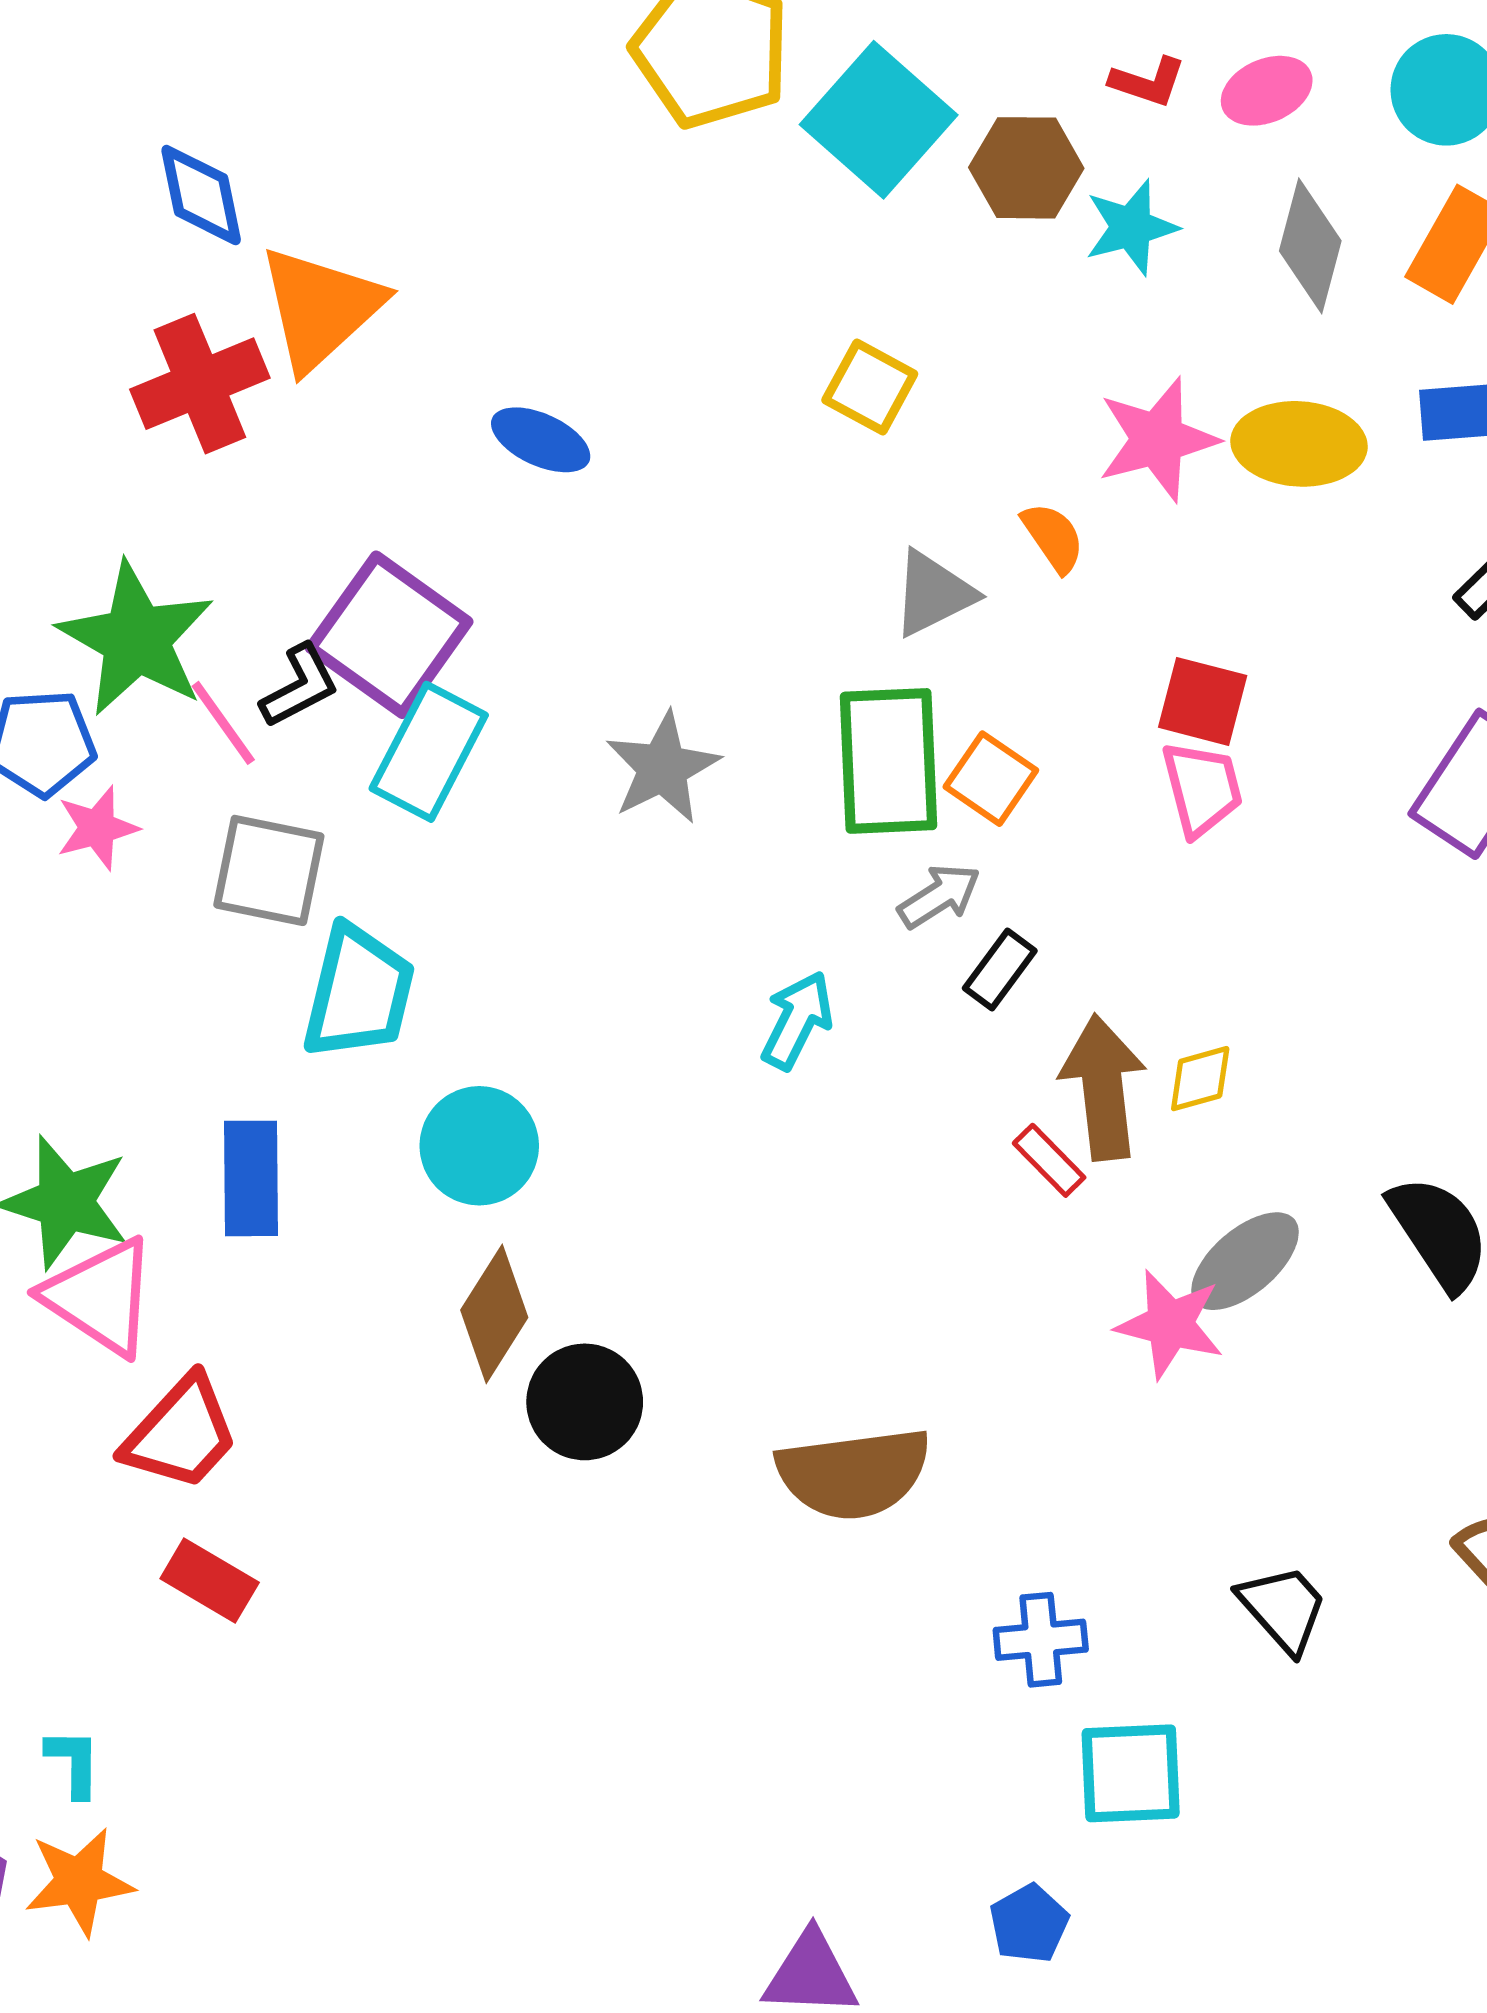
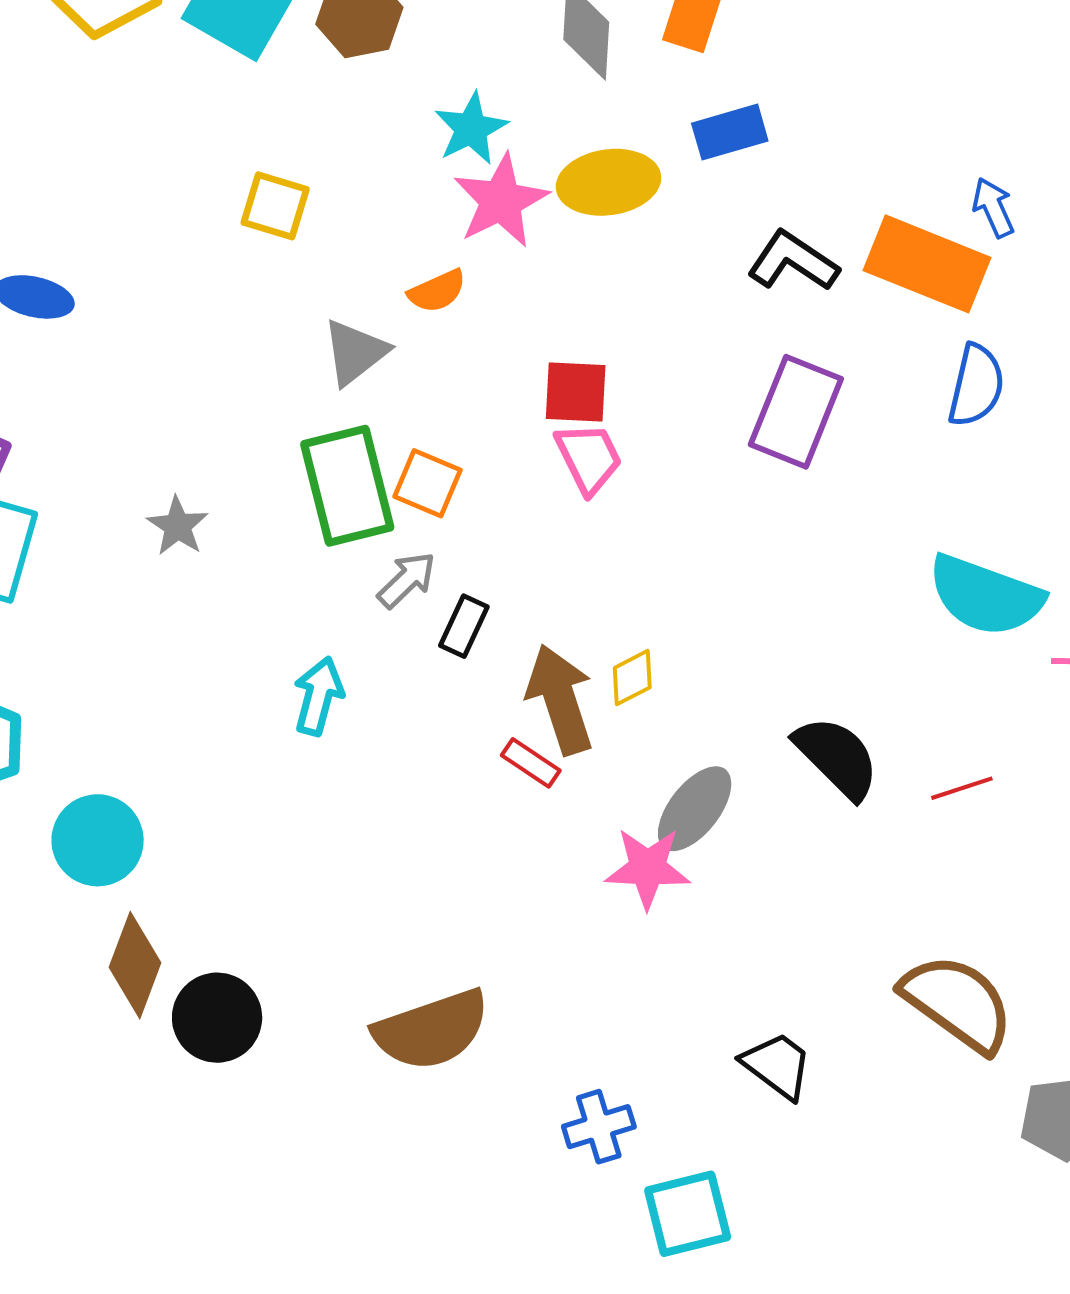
cyan star: (1131, 227) -> (471, 129), moved
orange semicircle: (1053, 537) -> (437, 291), turned 112
gray star: (663, 768) -> (178, 526), size x0.7

